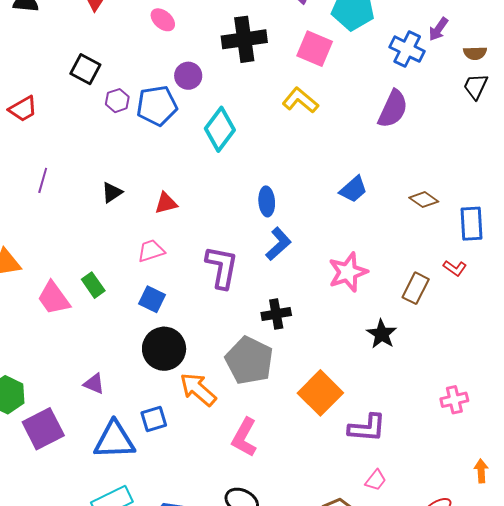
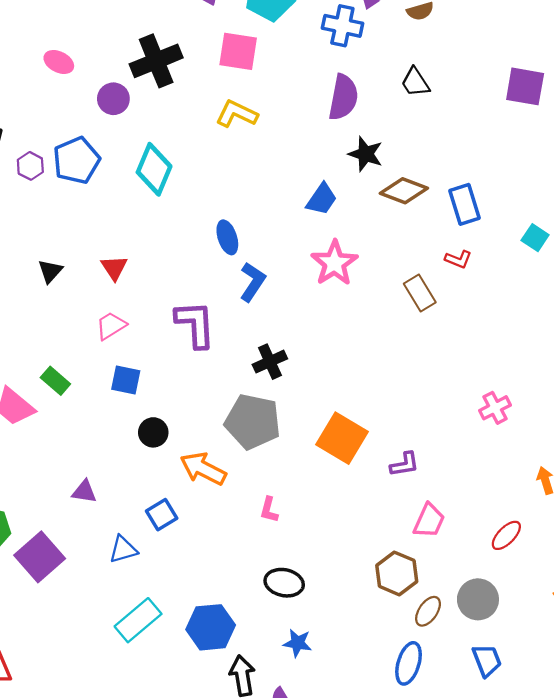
purple circle: (188, 76) -> (113, 99), moved
black trapezoid: (476, 86) -> (415, 82), moved, turned -44
brown diamond: (424, 200) -> (404, 191), size x1.4
red triangle: (166, 203) -> (114, 268), turned -35
pink star: (348, 272) -> (334, 263), moved
brown rectangle: (416, 288) -> (420, 293), turned -44
black star: (382, 334) -> (366, 154), moved
black circle: (164, 349) -> (153, 432), size x0.6
purple L-shape: (367, 428) -> (404, 464), size x0.7
pink L-shape: (244, 437) -> (269, 510), size x0.6
blue triangle: (114, 440) -> (123, 549), size x0.6
pink trapezoid: (376, 480) -> (429, 521), size x1.4

